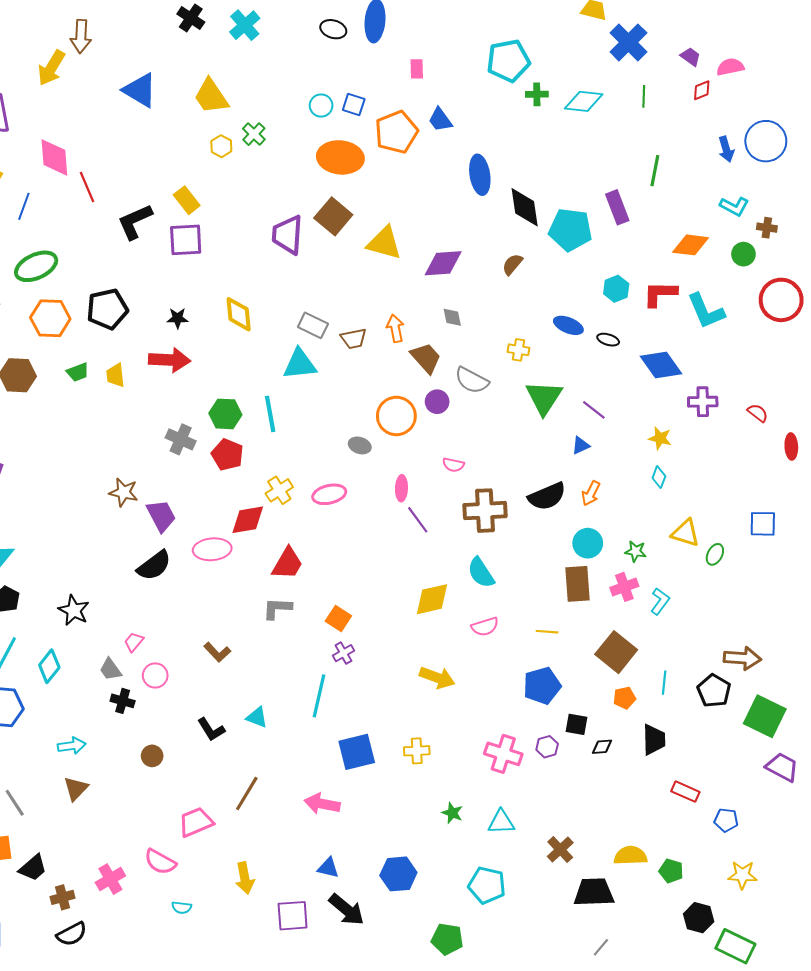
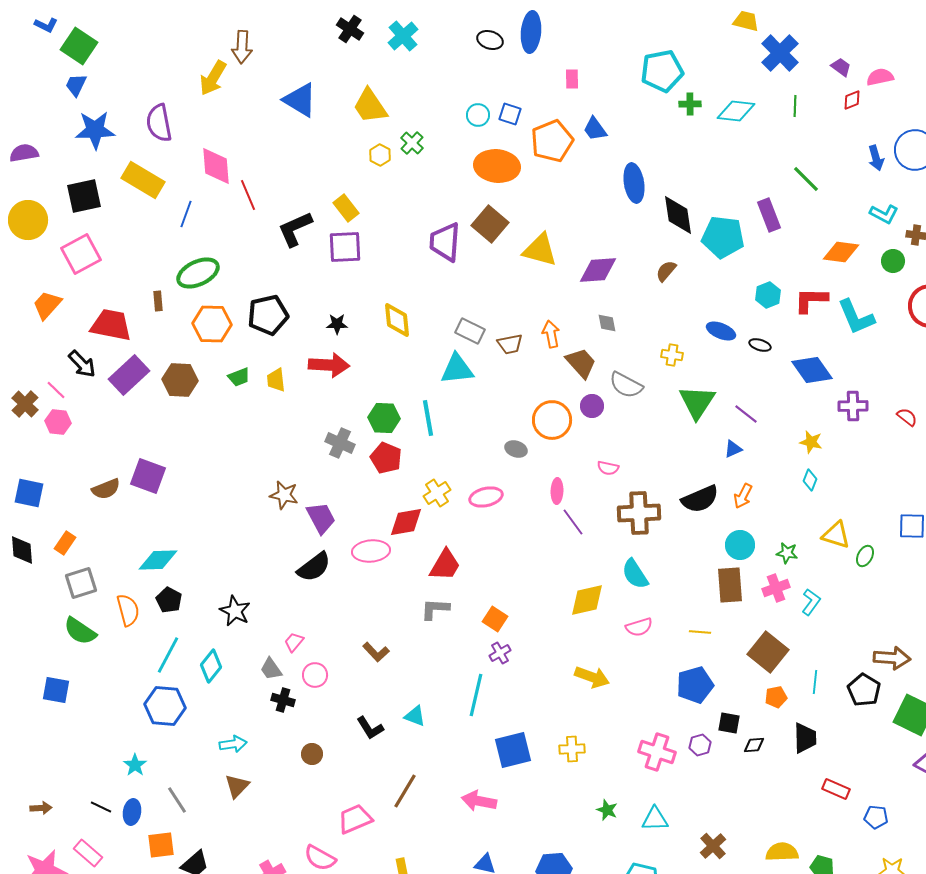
green line: (655, 171) -> (806, 179), turned -56

